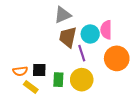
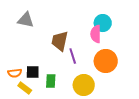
gray triangle: (63, 15) -> (26, 20), moved, turned 36
cyan circle: (90, 34) -> (103, 23), moved
yellow circle: (82, 80) -> (84, 85), moved

